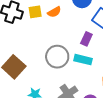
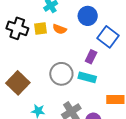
orange semicircle: (54, 12) -> (60, 29), turned 48

